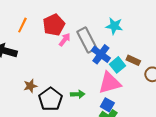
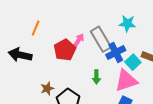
red pentagon: (54, 25) -> (65, 50), moved
blue cross: (101, 54) -> (116, 53), turned 30
green arrow: (78, 94) -> (96, 77), moved, turned 96

